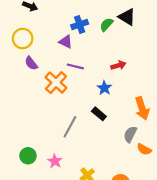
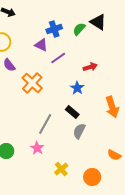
purple line: (75, 66) -> (58, 58), moved, turned -49
gray semicircle: (130, 134) -> (79, 131), moved
orange semicircle: (144, 149) -> (114, 155), moved
pink star: (55, 161) -> (37, 148), moved

